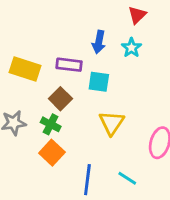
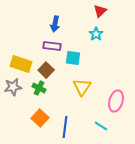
blue arrow: (99, 42) -> (55, 24), moved
yellow rectangle: (25, 69) -> (21, 64), moved
orange square: (52, 153) -> (40, 118), moved
cyan line: (127, 178) -> (101, 126), moved

